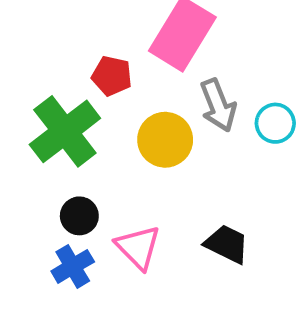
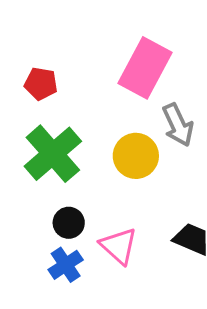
red pentagon: (112, 76) -> (41, 84), moved

